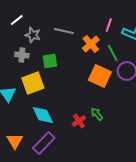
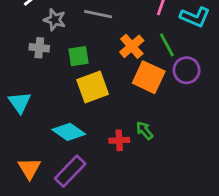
orange cross: (91, 44) -> (132, 46), moved
yellow square: (33, 83) -> (93, 87), moved
cyan diamond: (43, 115) -> (69, 132), turned -30
red cross: (79, 121) -> (119, 140), turned 32

